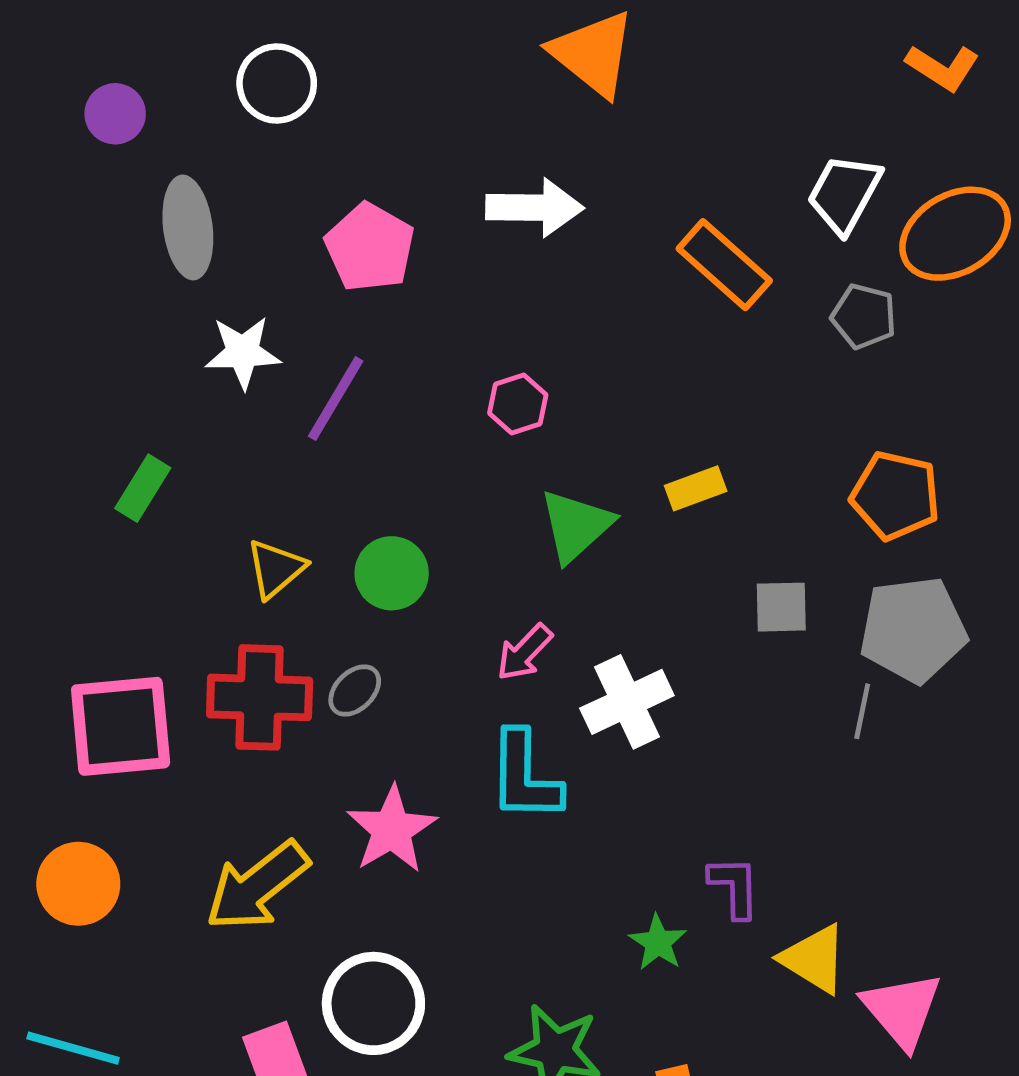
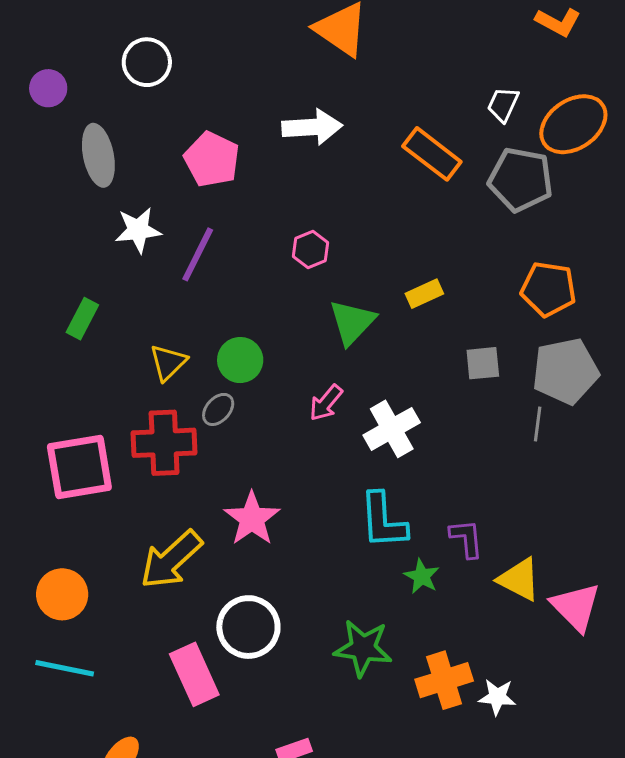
white trapezoid: (844, 194) -> (503, 104), size x0.7
gray pentagon: (864, 316) -> (521, 180), size x1.6
gray ellipse: (355, 691) -> (218, 409), moved
cyan L-shape: (524, 776) -> (383, 521), moved
orange circle: (78, 884) -> (62, 594), moved

